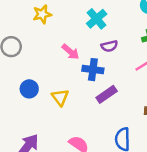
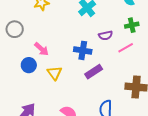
purple semicircle: (109, 46) -> (106, 35), moved
pink arrow: (70, 52) -> (41, 49), moved

